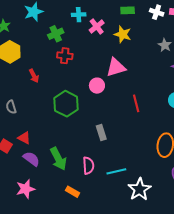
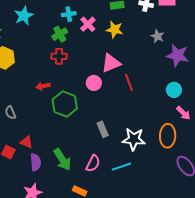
green cross: (56, 34) -> (60, 34), moved
red arrow: (34, 76) -> (43, 86), moved, turned 112
red line: (136, 103) -> (129, 82), moved
purple semicircle: (31, 159) -> (36, 162), turned 54
pink semicircle: (88, 166) -> (93, 163), turned 36
white star: (140, 189) -> (134, 139), moved, turned -30

